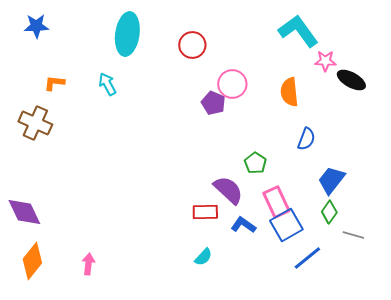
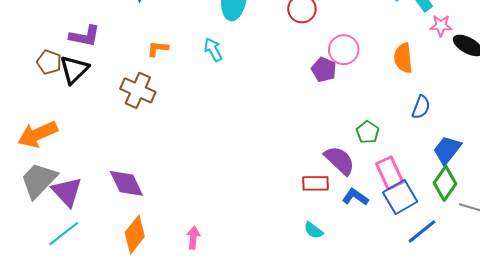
green diamond: (329, 212) -> (445, 183), size x1.4
cyan semicircle: (203, 257) -> (313, 230), turned 84

